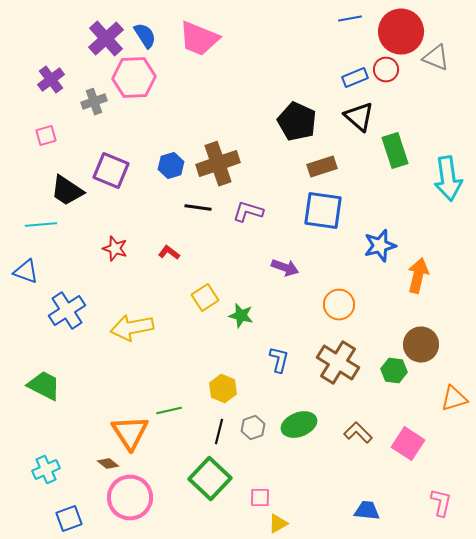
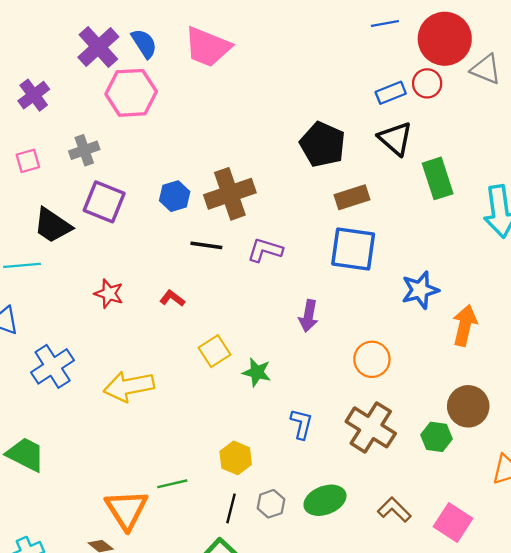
gray cross: (94, 102) -> (84, 150), moved
purple arrow: (285, 268) -> (309, 316), turned 80

